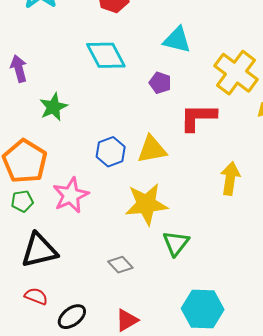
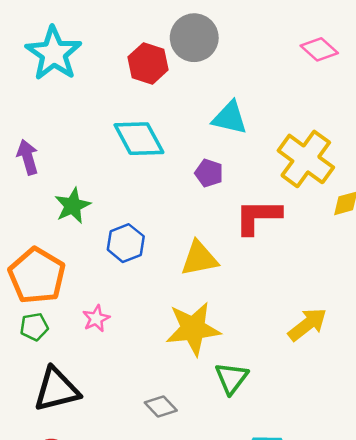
blue hexagon: (111, 152) -> (126, 243), moved
yellow arrow: (230, 179) -> (307, 324), moved, turned 44
pink star: (71, 195) -> (96, 318), size x0.6

